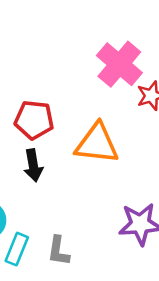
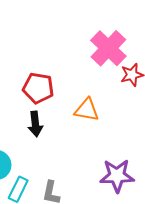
orange triangle: (97, 144) -> (87, 110), size x0.7

